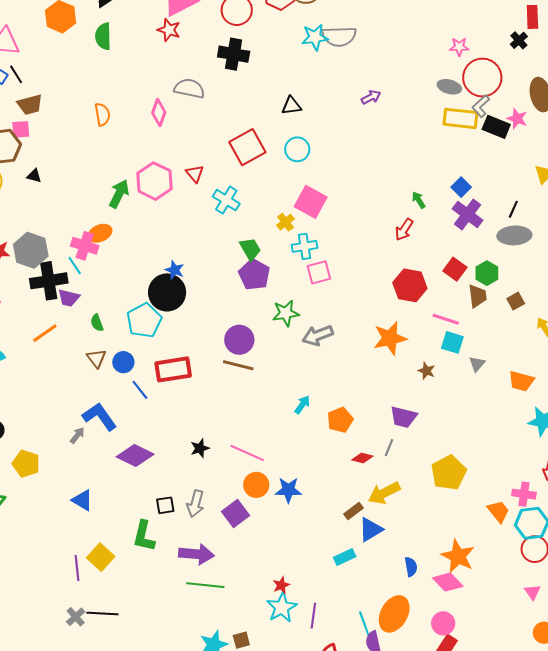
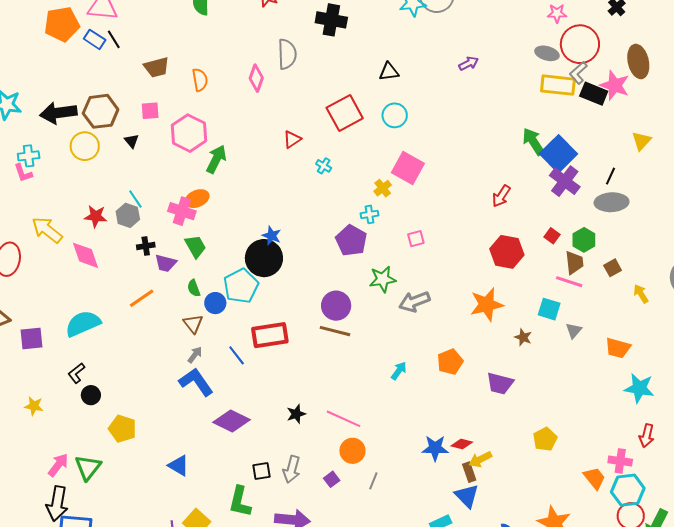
gray semicircle: (189, 88) -> (287, 54), turned 76
brown trapezoid: (30, 105) -> (157, 67), moved
pink star: (517, 119) -> (615, 85), size x1.4
pink square: (21, 129) -> (150, 111), moved
red triangle: (195, 174) -> (292, 139), turned 36
black triangle: (34, 176) -> (131, 141), turned 35
pink hexagon: (154, 181) -> (189, 133), moved
blue square: (461, 187) -> (558, 154), size x1.8
cyan cross: (226, 200) -> (324, 166), size x0.6
green arrow: (419, 200) -> (533, 141), moved, size x1.6
cyan cross: (305, 246) -> (370, 214), moved, size x0.7
green trapezoid: (250, 249) -> (195, 246), moved
gray hexagon: (31, 250) -> (128, 215), size x0.7
cyan line: (75, 266) -> (135, 199), moved
red square: (455, 269) -> (552, 236), size x0.7
pink square: (319, 272) -> (416, 239), size x0.7
black cross: (49, 281) -> (146, 246), size x0.5
pink line: (446, 319) -> (569, 282), moved
blue circle: (123, 362) -> (215, 303), moved
orange pentagon: (340, 420) -> (450, 362), moved
gray arrow: (77, 435) -> (195, 355), moved
gray line: (389, 448) -> (373, 481), moved
red diamond: (362, 458) -> (462, 444), moved
yellow pentagon: (449, 473) -> (545, 439), size x0.7
blue star: (288, 490) -> (435, 448), moved
yellow arrow: (384, 493) -> (480, 459), size x0.7
brown rectangle: (354, 511) -> (469, 472), moved, turned -72
purple square: (235, 513) -> (332, 479), size x0.6
blue triangle: (371, 530) -> (467, 496), turned -44

